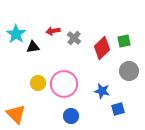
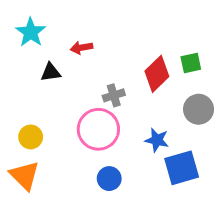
cyan star: (16, 34) -> (31, 32), moved
gray cross: (74, 38) -> (114, 95), moved, turned 32
yellow circle: (38, 83) -> (31, 137), moved
blue square: (118, 109) -> (182, 168), size x1.6

